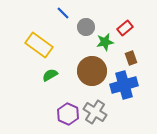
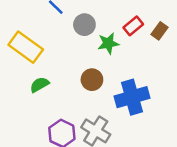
brown rectangle: (131, 58) -> (159, 31), moved, turned 56
brown circle: (92, 71) -> (92, 80), size x0.6

